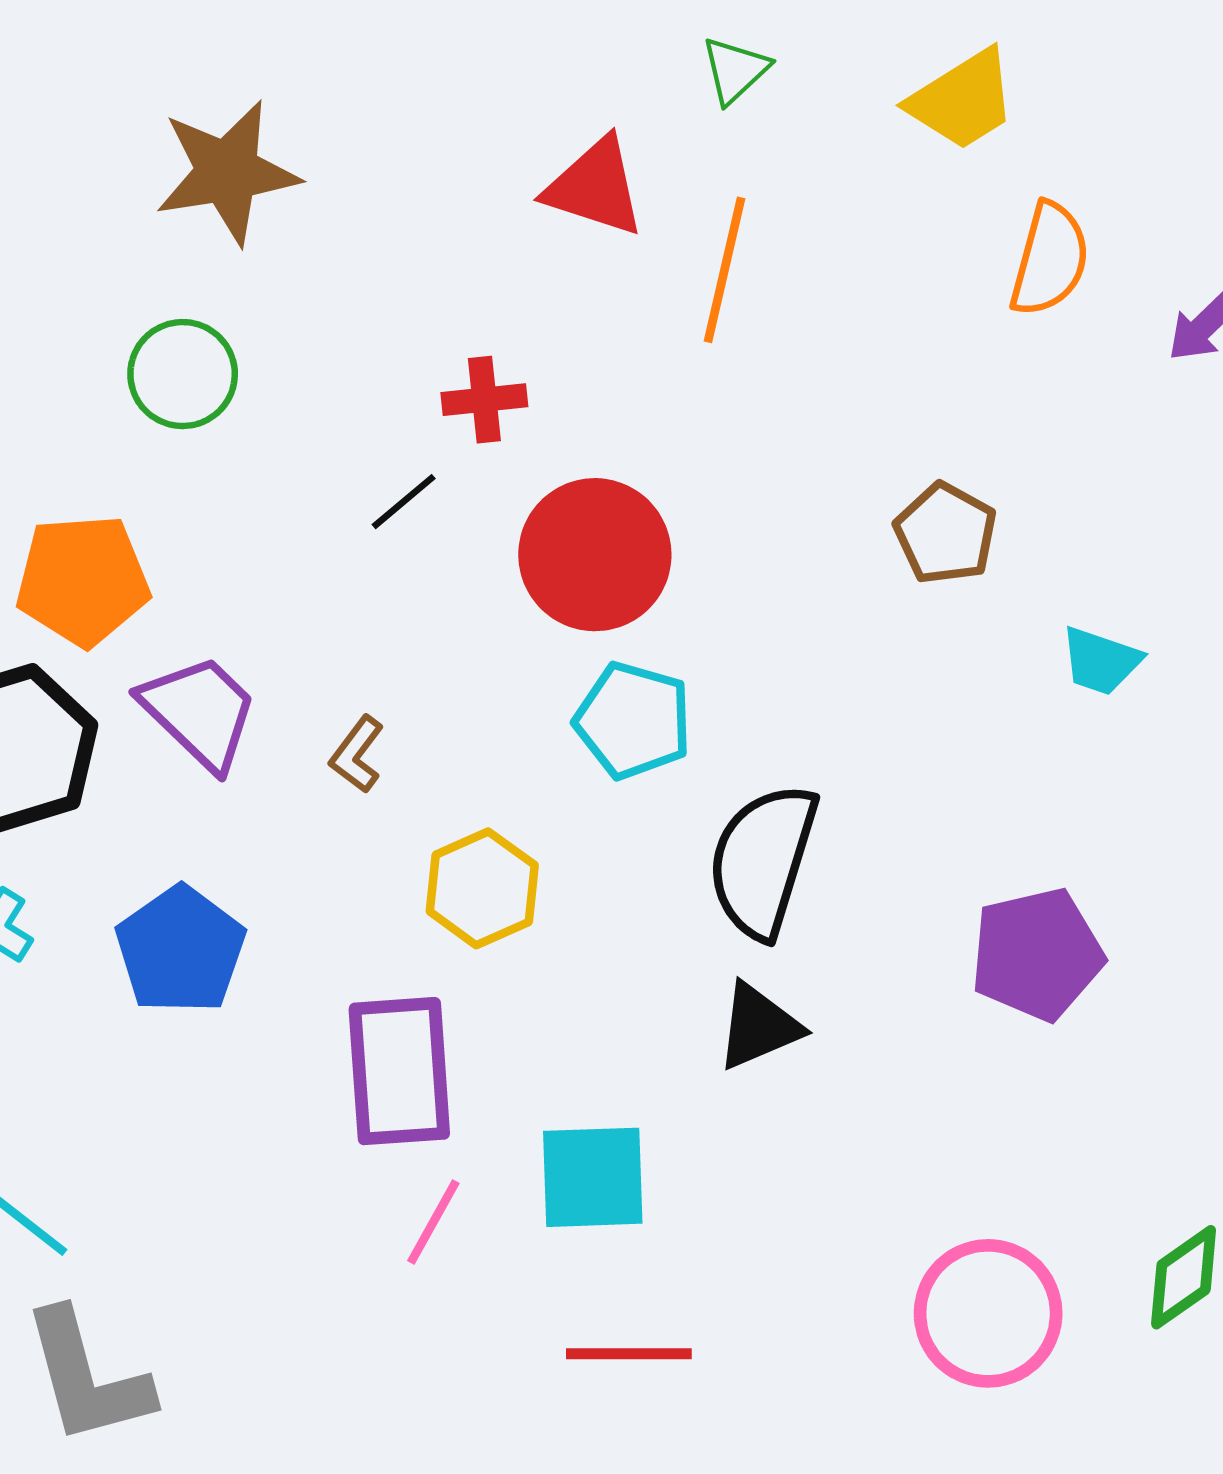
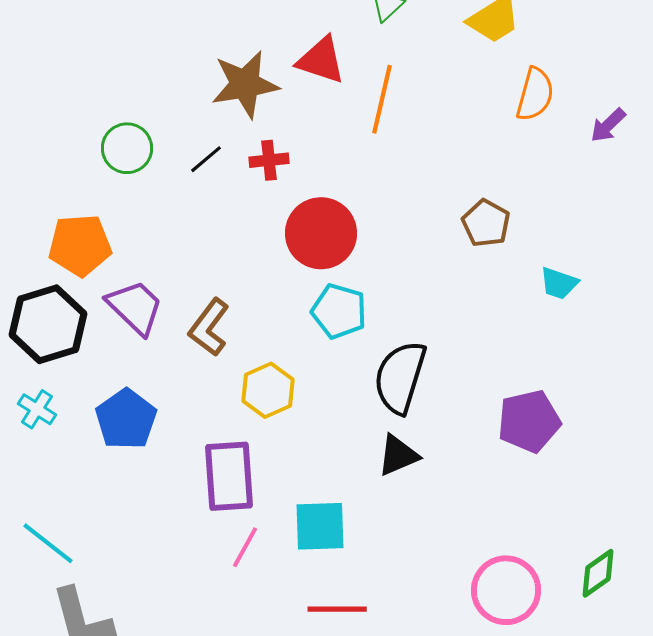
brown star: (227, 172) -> (245, 84), moved
black line: (404, 502) -> (206, 159), moved
brown L-shape: (357, 754) -> (209, 327), size x1.6

